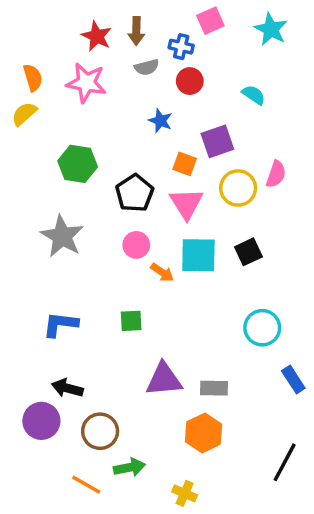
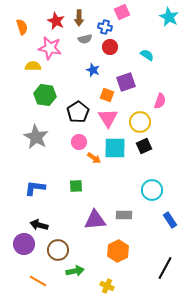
cyan star: (271, 29) -> (169, 17), moved
orange semicircle: (33, 78) -> (22, 27), moved
yellow semicircle: (24, 114) -> (33, 66), moved, turned 42
yellow circle: (238, 188) -> (140, 122), moved
gray rectangle: (214, 388) -> (124, 215), moved
orange line: (86, 485) -> (38, 281), moved

